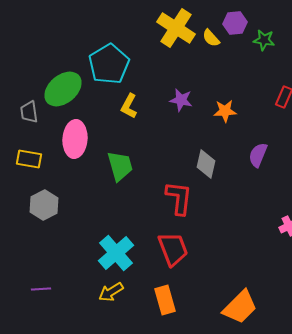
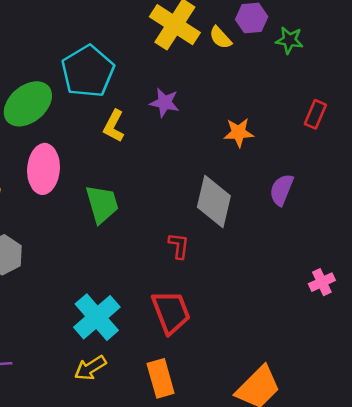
purple star: (181, 100) -> (164, 103), moved
gray diamond: (206, 164) -> (214, 201), size x1.4
red L-shape: (179, 198) -> (179, 246), size x0.6

